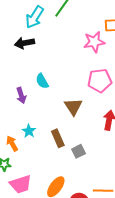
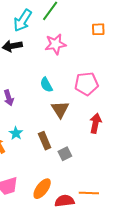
pink star: (94, 42) -> (55, 44), moved
cyan semicircle: (42, 81) -> (46, 85), moved

